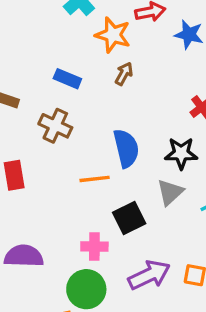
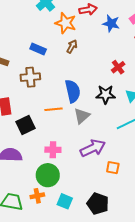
brown cross: (55, 126) -> (30, 77), turned -30
gray triangle: (170, 192) -> (82, 116), moved
black square: (129, 218) -> (26, 125), moved
purple arrow: (149, 275) -> (93, 148), moved

